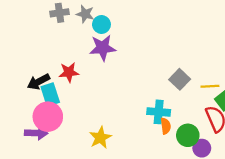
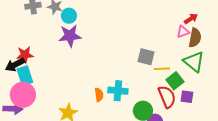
red star: (69, 72) -> (25, 55), moved
gray square: (180, 79) -> (146, 57), moved, turned -30
orange semicircle: (166, 126) -> (99, 95), moved

